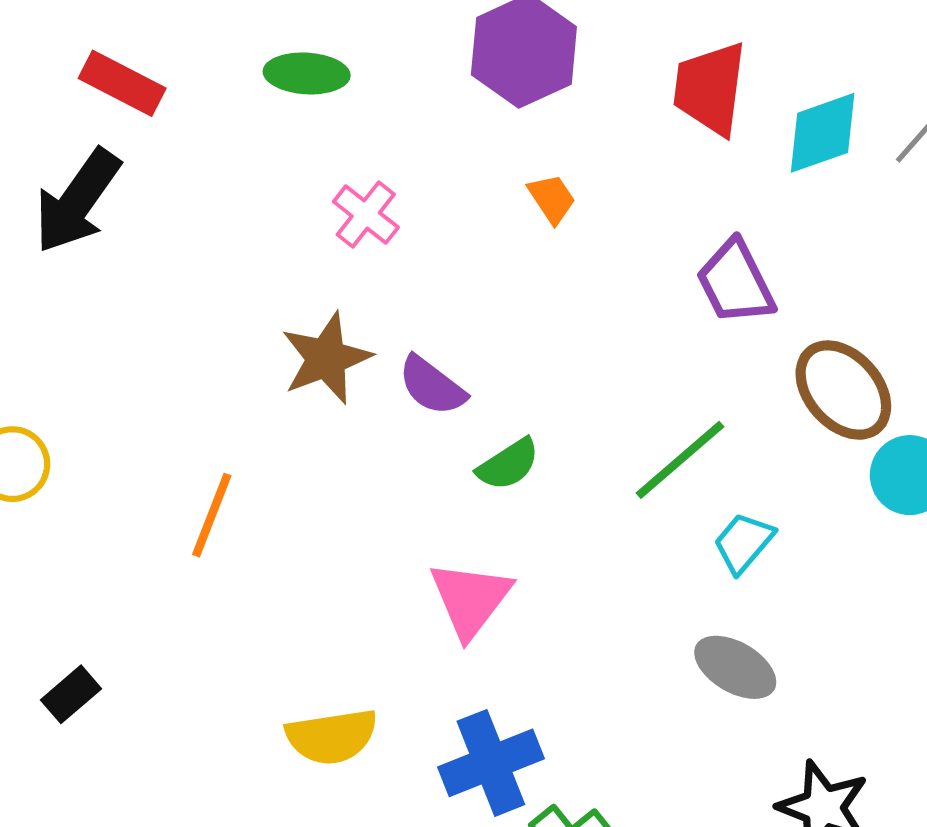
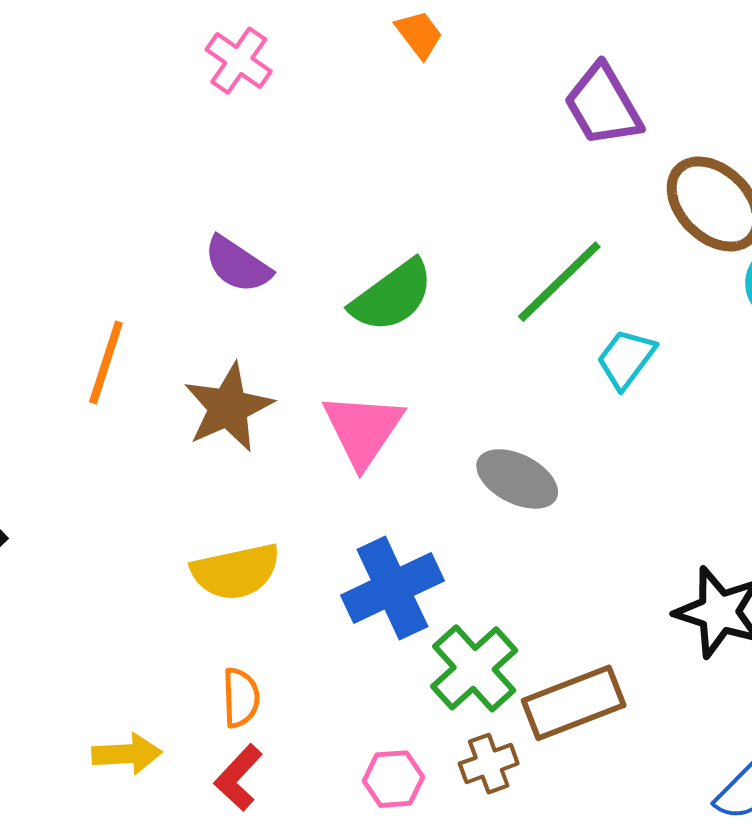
brown star: (326, 358) -> (228, 407), moved
purple semicircle: (432, 386) -> (238, 265), moved
green semicircle: (508, 464) -> (392, 296), size x1.4
gray ellipse: (735, 667) -> (517, 479), moved

